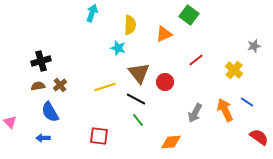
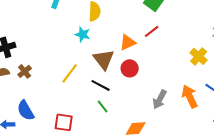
orange triangle: (164, 34) -> (128, 42), moved
red line: (196, 60) -> (152, 31), moved
yellow line: (105, 87) -> (70, 73), turned -35
blue semicircle: (50, 112) -> (26, 110), moved

